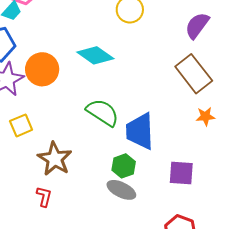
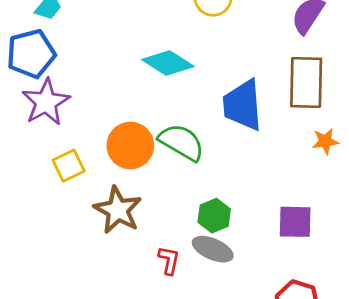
orange circle: (42, 69) -> (130, 146), moved
brown rectangle: (194, 74) -> (306, 82), turned 42
blue trapezoid: (140, 131) -> (243, 105), moved
red L-shape: (44, 197) -> (169, 260), moved

